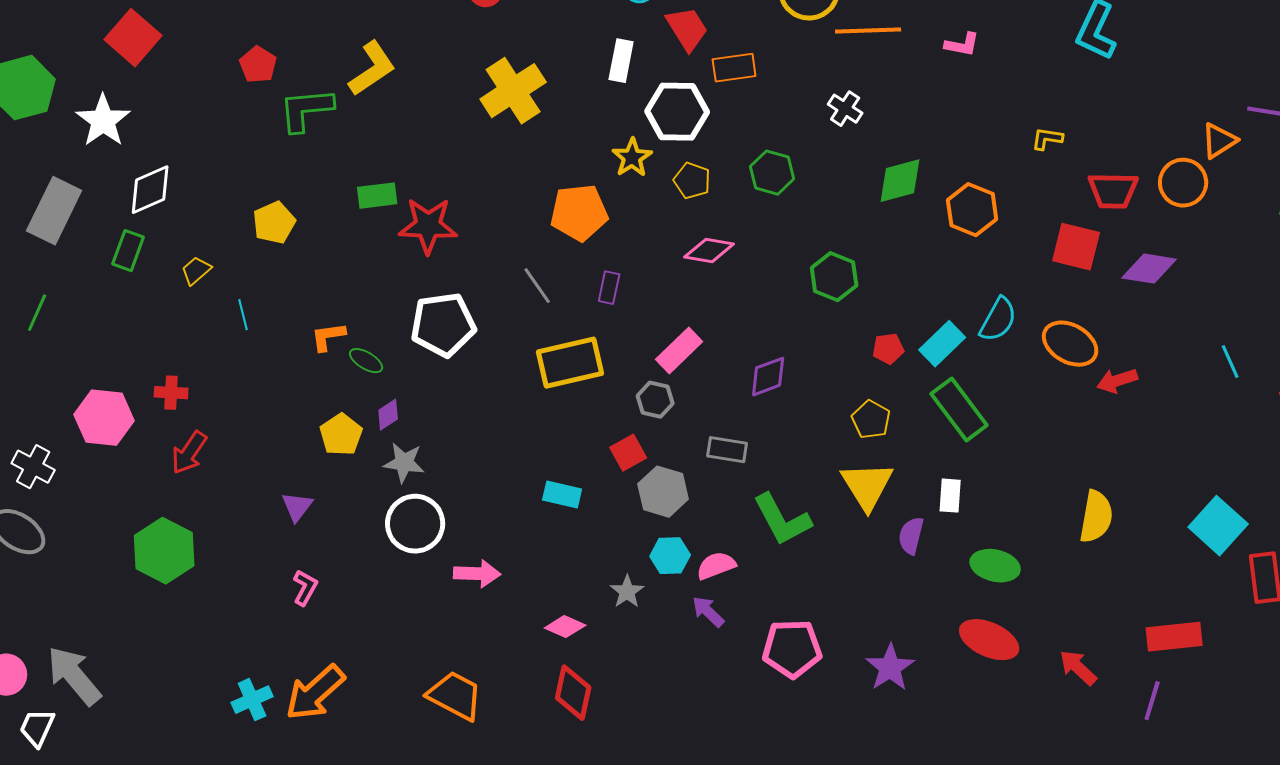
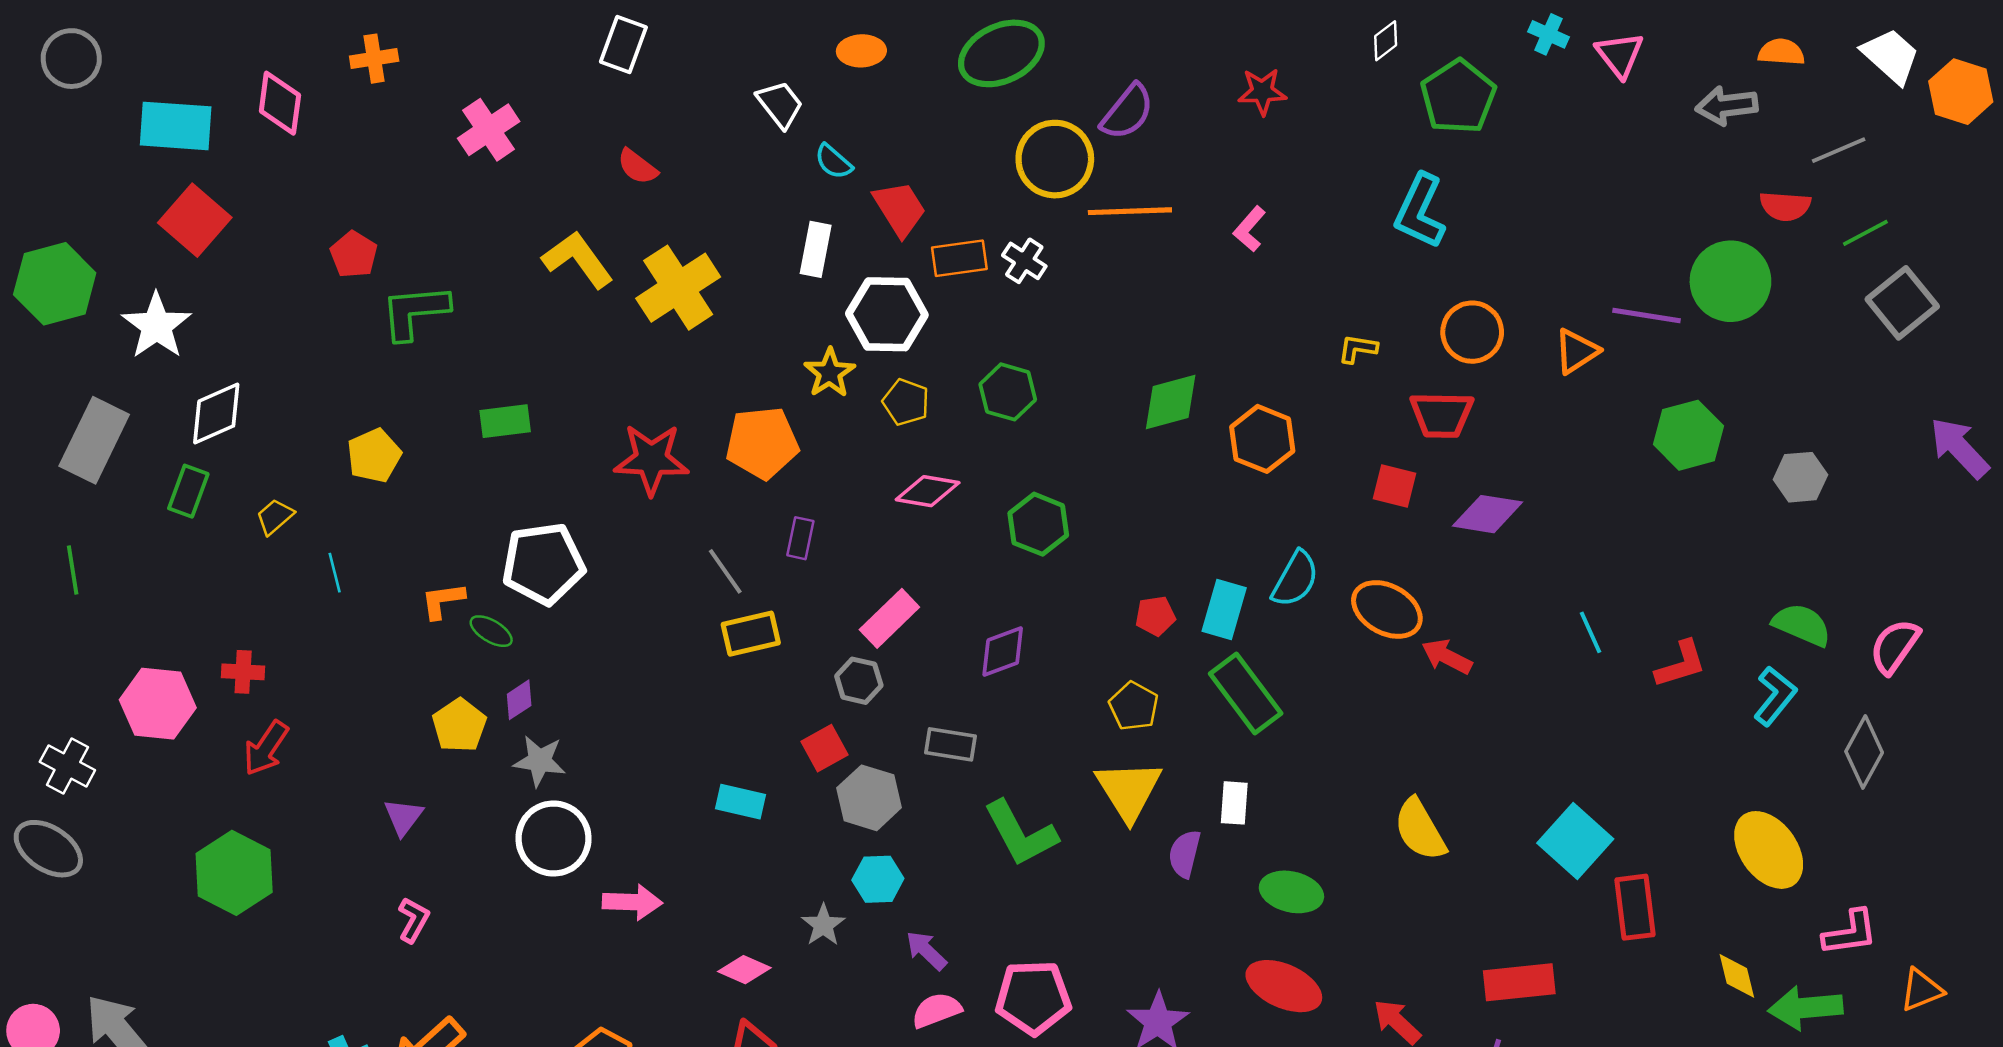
pink L-shape: (962, 45) -> (1249, 229), turned 120
yellow L-shape: (372, 69) -> (578, 260), moved, turned -92
white cross: (845, 109) -> (1024, 261), moved
orange circle: (1183, 183) -> (1472, 332), moved
red star: (428, 226) -> (651, 459), moved
red square: (1076, 247) -> (1395, 486), size x0.7
green hexagon: (834, 277) -> (1038, 524), moved
gray line: (537, 286) -> (725, 571), moved
green line: (37, 313) -> (73, 570), turned -33
white pentagon: (443, 325) -> (543, 564), moved
cyan rectangle: (942, 344) -> (1224, 609), turned -30
yellow rectangle: (570, 363) -> (751, 634), size x0.7
red arrow: (1117, 381) -> (1447, 657), turned 45
yellow semicircle: (1096, 517) -> (1420, 830), turned 140
pink semicircle: (716, 566) -> (936, 1010), moved

